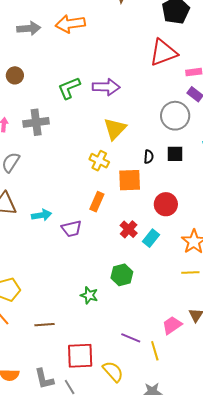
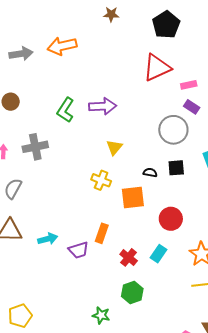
green L-shape: (69, 88) -> (66, 110), turned -30
yellow triangle: (115, 129) -> (114, 147), size x0.7
black semicircle: (149, 157) -> (150, 173), turned -80
orange rectangle: (97, 202) -> (102, 233), moved
red cross: (129, 229) -> (129, 257), moved

